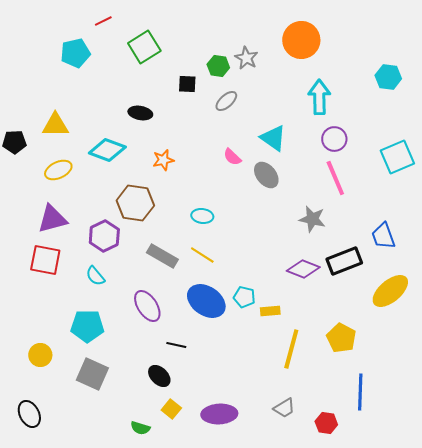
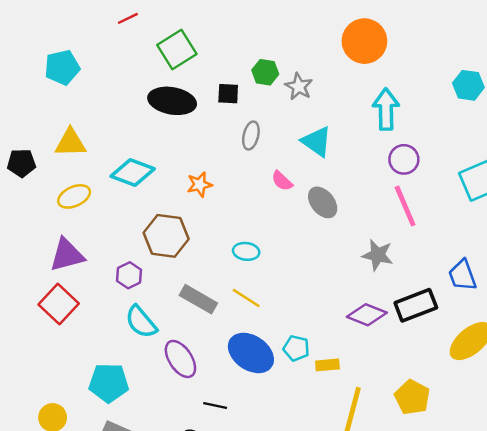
cyan pentagon: (75, 53) -> (62, 67), moved
gray star: (246, 58) -> (299, 87), moved
gray ellipse: (226, 101) -> (251, 136), moved, turned -35
black ellipse: (140, 113) -> (172, 101), moved, size x1.6
cyan triangle: (273, 138) -> (317, 141), moved
purple hexagon: (104, 236) -> (129, 275), size x0.7
red square: (45, 260) -> (59, 304), turned 32
cyan semicircle: (95, 276) -> (141, 322), moved, size x1.4

